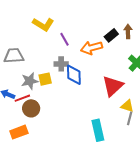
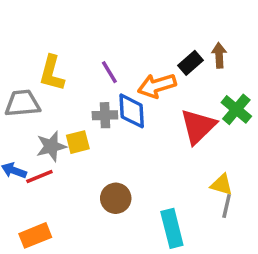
yellow L-shape: (43, 24) -> (52, 73), moved, turned 75
blue diamond: (74, 75) -> (132, 111), moved
red triangle: (113, 86) -> (198, 126), moved
brown circle: (31, 108) -> (116, 198), moved

